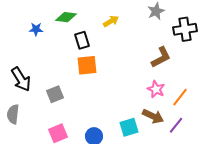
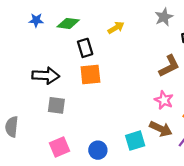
blue star: (36, 29) -> (36, 20), moved
black arrow: (21, 79) -> (46, 76), moved, turned -55
gray square: (55, 94) -> (56, 105), turned 30

